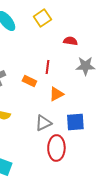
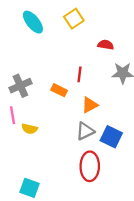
blue square: (75, 122) -> (111, 137), turned 30
gray triangle: (43, 123) -> (85, 131), moved

